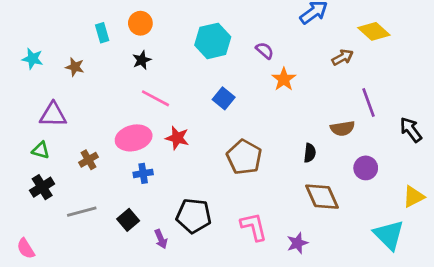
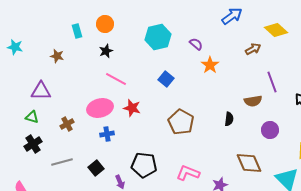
cyan star: (33, 59) -> (15, 47), moved
brown diamond: (322, 197) -> (249, 163), moved
pink L-shape: (254, 227) -> (188, 173), turned -55

